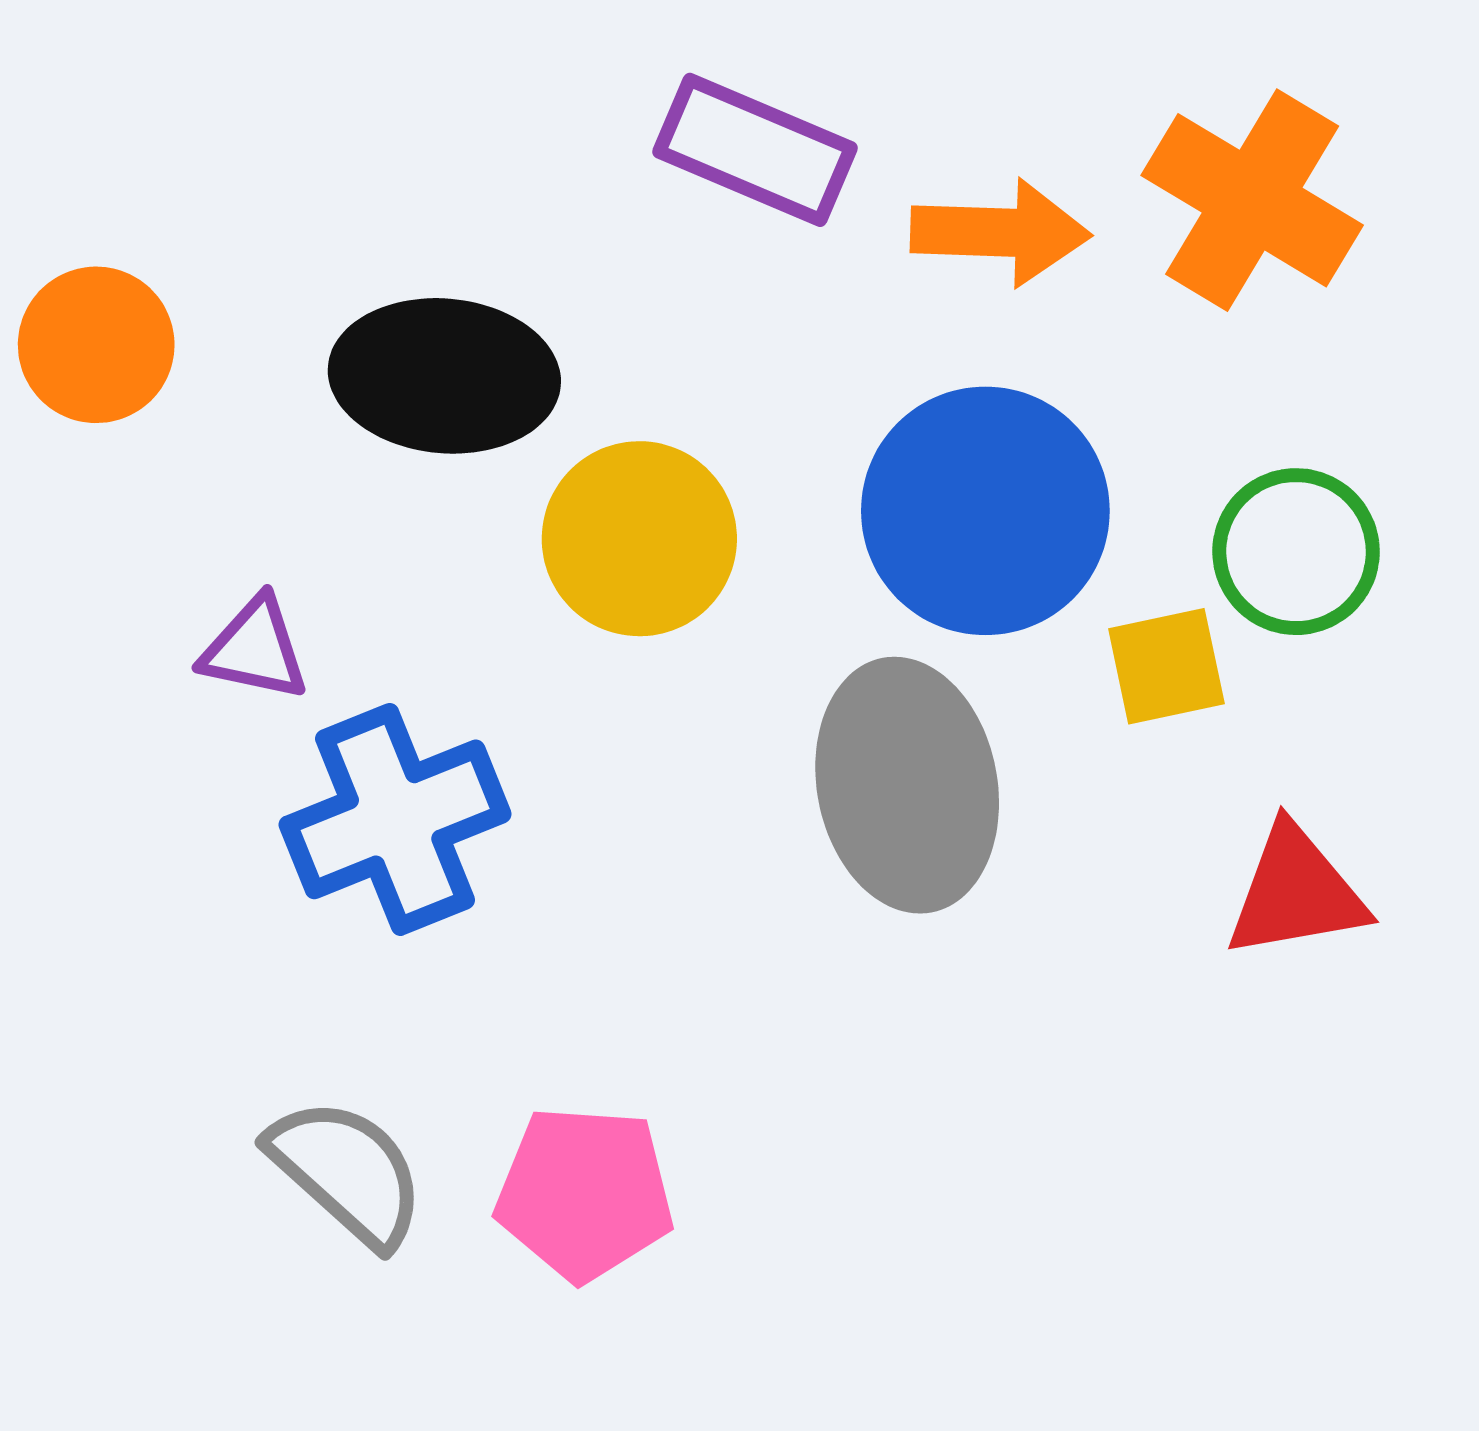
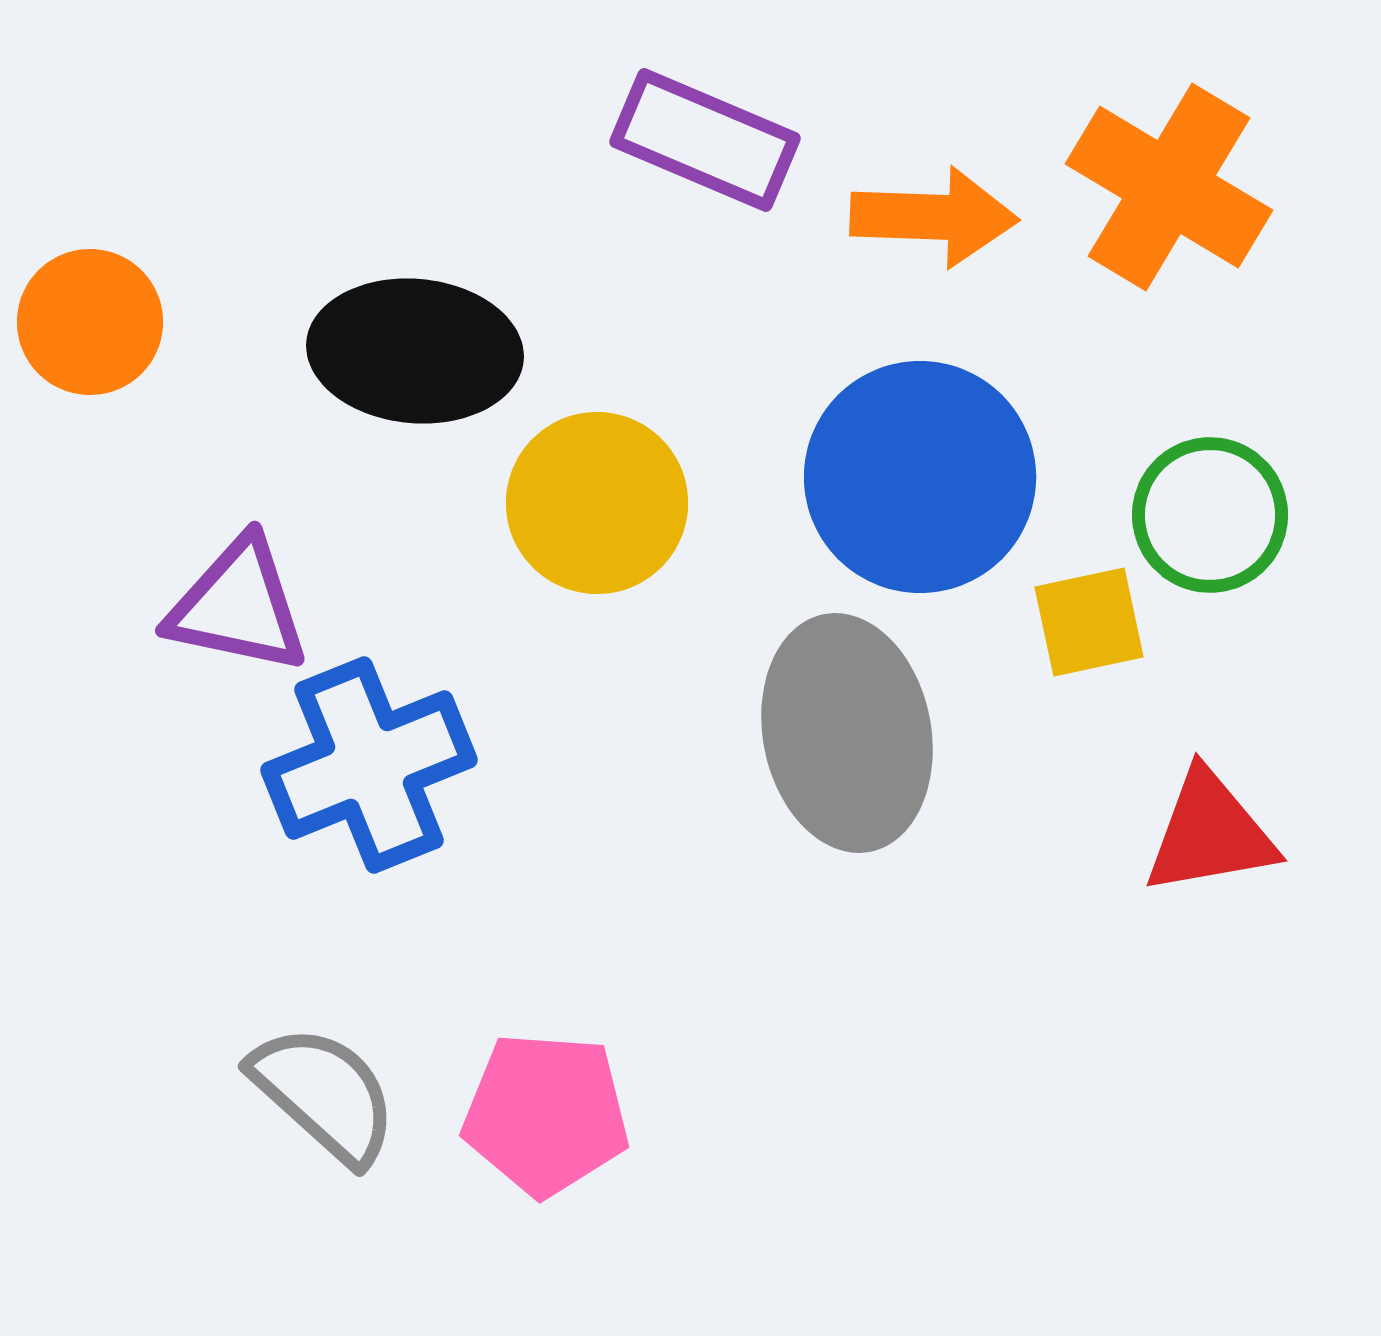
purple triangle: (255, 649) -> (238, 606), size x1.4

